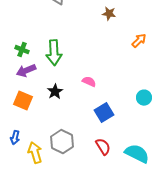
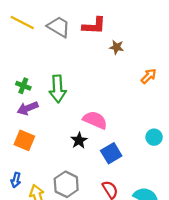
pink semicircle: (89, 82) -> (95, 120), size x1.6
black star: (55, 92) -> (79, 140), moved

